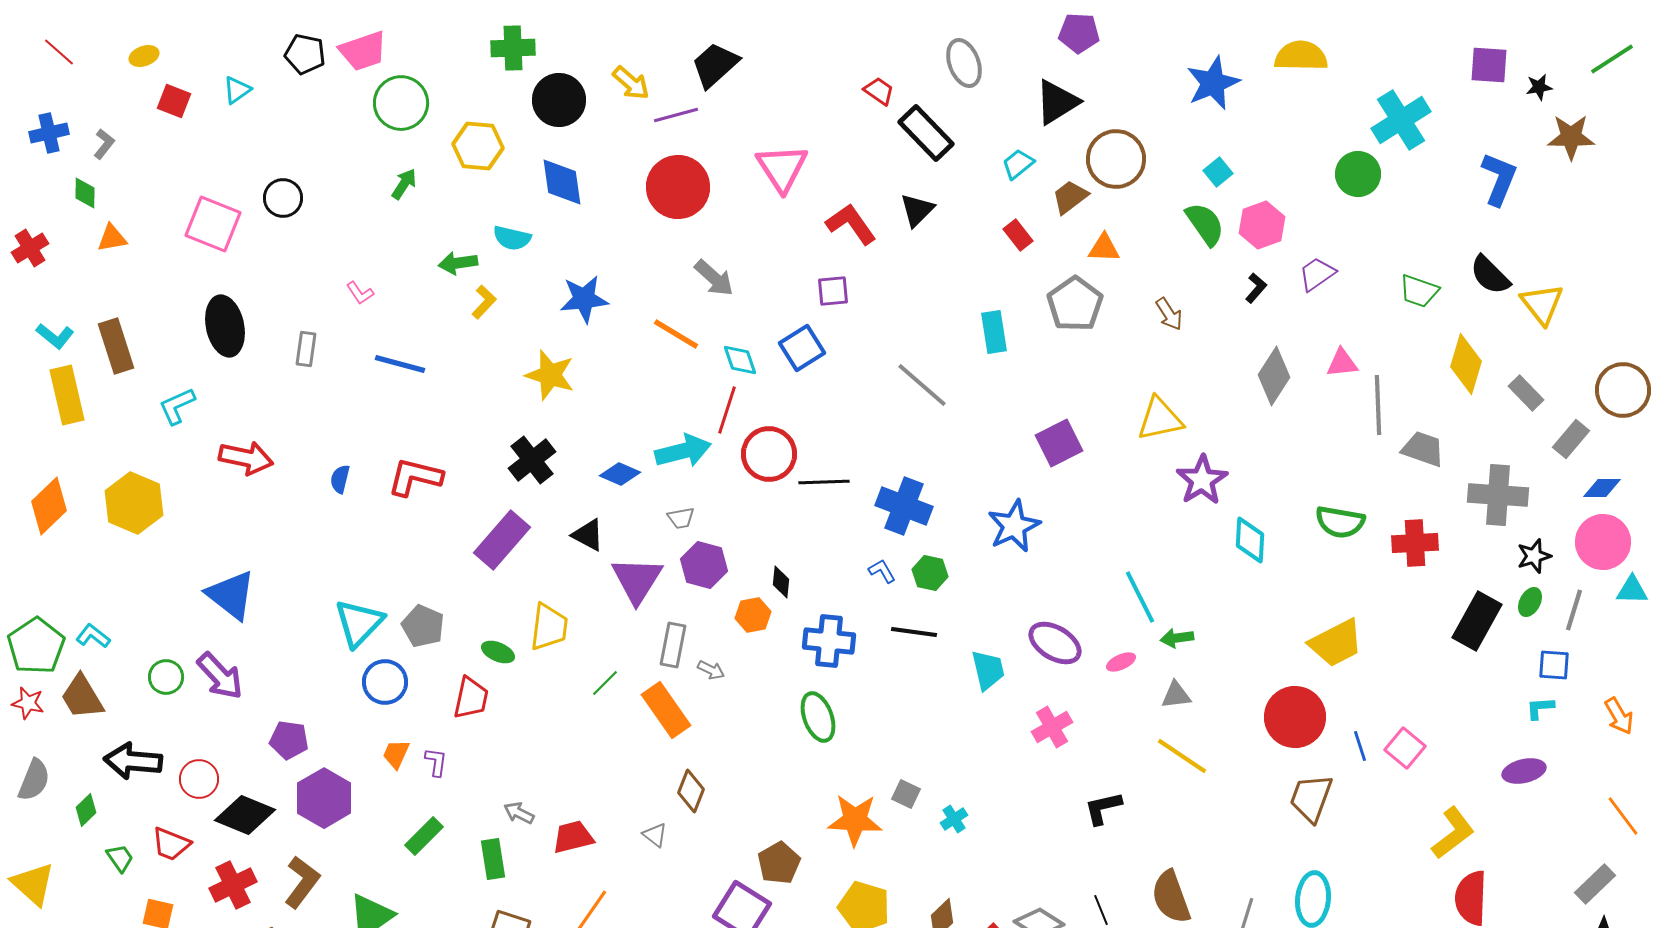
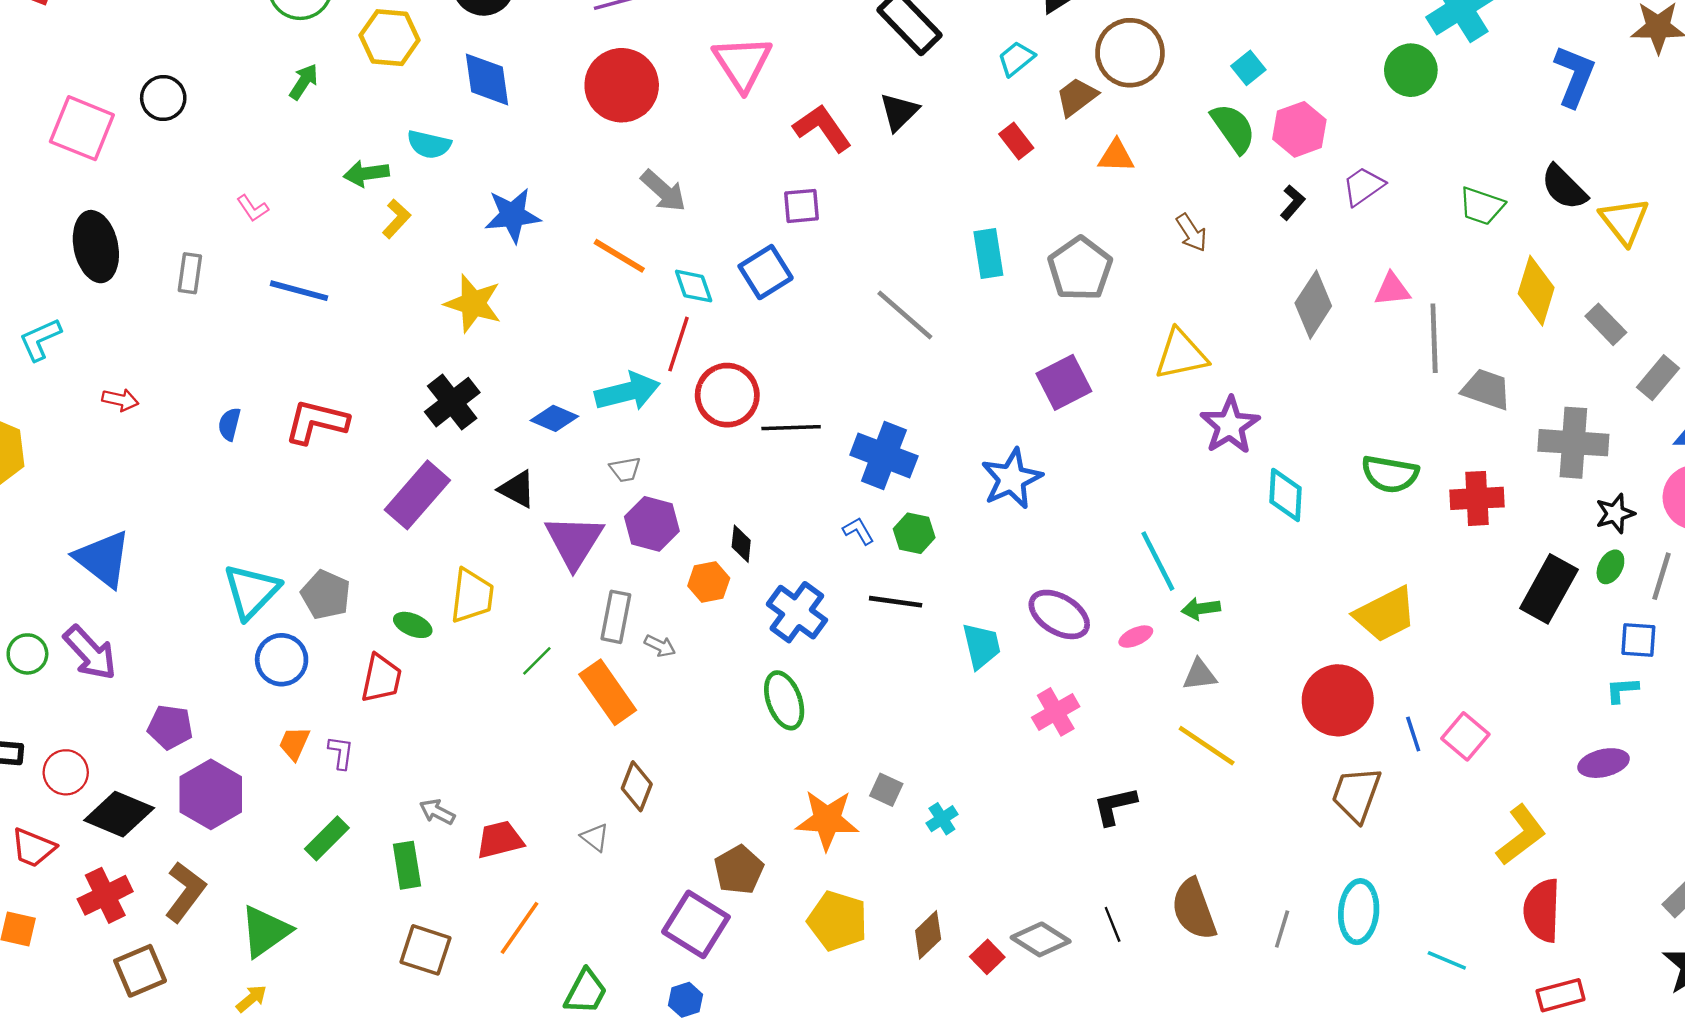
gray pentagon: (1075, 304) -> (1080, 269), moved
red arrow: (246, 458) -> (120, 400), size x0.6
blue cross: (829, 641) -> (797, 612), turned 30

